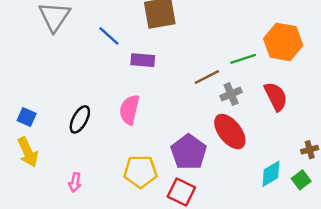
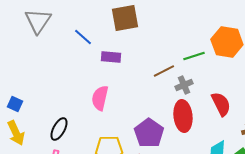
red semicircle: (276, 96) -> (221, 104), moved
black ellipse: (80, 119) -> (59, 129), moved
red ellipse: (230, 131) -> (183, 116), turned 32

